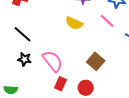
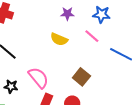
black star: (24, 59) -> (11, 86), moved

